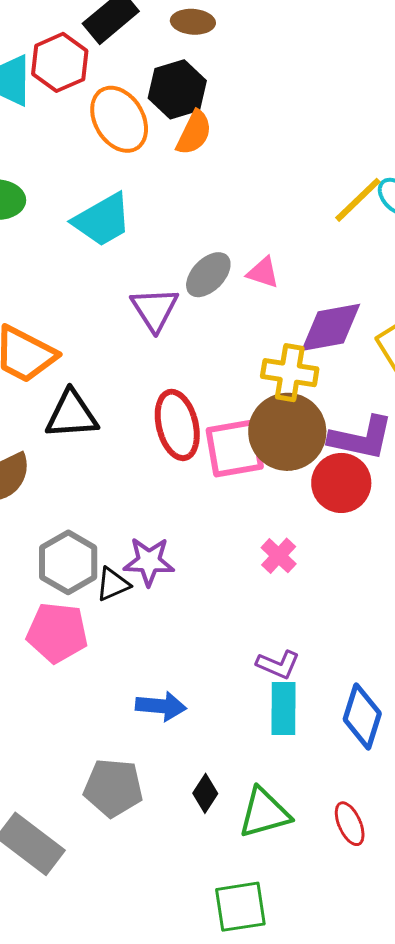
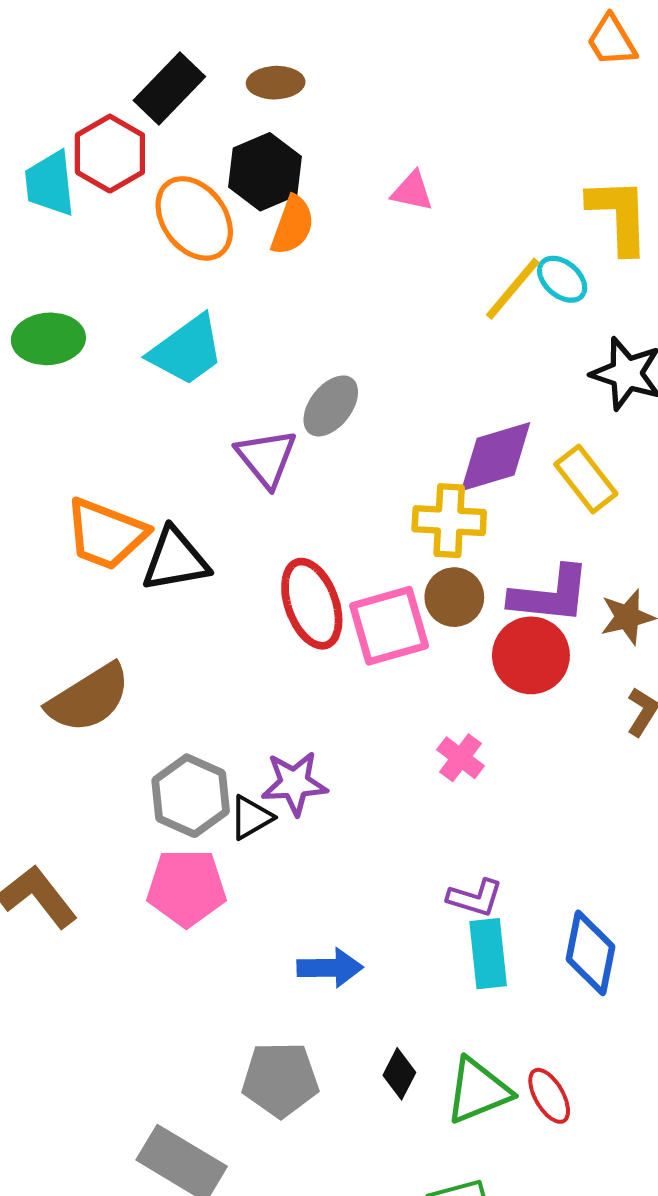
pink triangle: (263, 273) -> (412, 191), moved
black triangle: (72, 415) -> (175, 560), moved
brown circle: (287, 432) -> (454, 597), size x0.6
red ellipse: (350, 824) -> (549, 1096), moved

